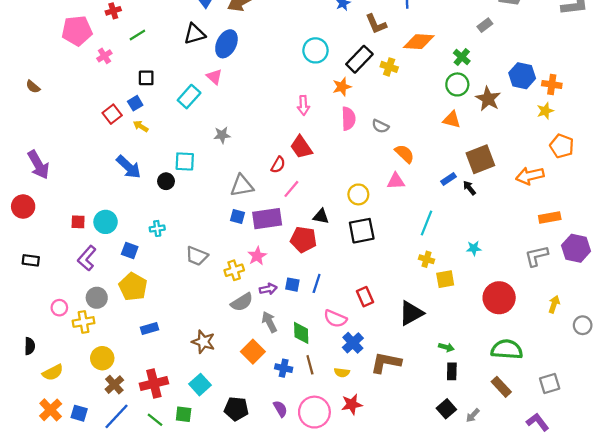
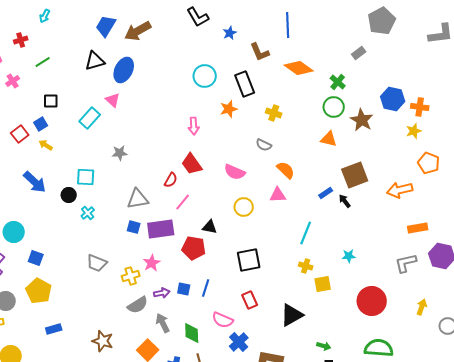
orange diamond: (419, 42) -> (299, 68), turned 32
black rectangle: (359, 59) -> (245, 84), turned -65
yellow cross: (389, 67) -> (274, 113), moved
pink semicircle: (348, 119) -> (235, 172), moved, turned 115
cyan cross: (157, 228) -> (88, 213), moved, turned -32
black square: (362, 231) -> (249, 260), moved

